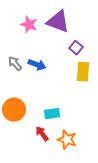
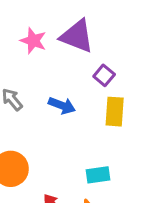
blue arrow: (37, 65) -> (62, 106), moved
cyan rectangle: (52, 114) -> (98, 175), moved

